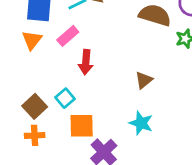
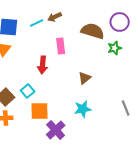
pink rectangle: (68, 36) -> (61, 46), moved, turned -56
cyan star: (141, 123) -> (83, 109), turned -30

